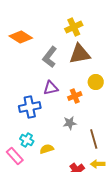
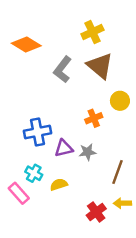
brown triangle: (80, 54) -> (100, 66), turned 50
purple triangle: (51, 88) -> (64, 148), moved
brown line: (94, 139) -> (117, 172), turned 36

